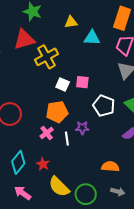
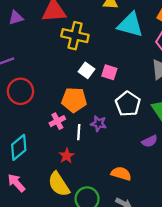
cyan triangle: (92, 38) -> (130, 25), size x1.4
yellow cross: (47, 57) -> (75, 36), turned 30
red star: (43, 164) -> (67, 156), moved

